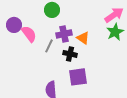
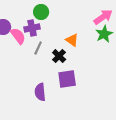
purple cross: (64, 34) -> (32, 28), moved
black cross: (70, 54) -> (59, 56), turned 32

